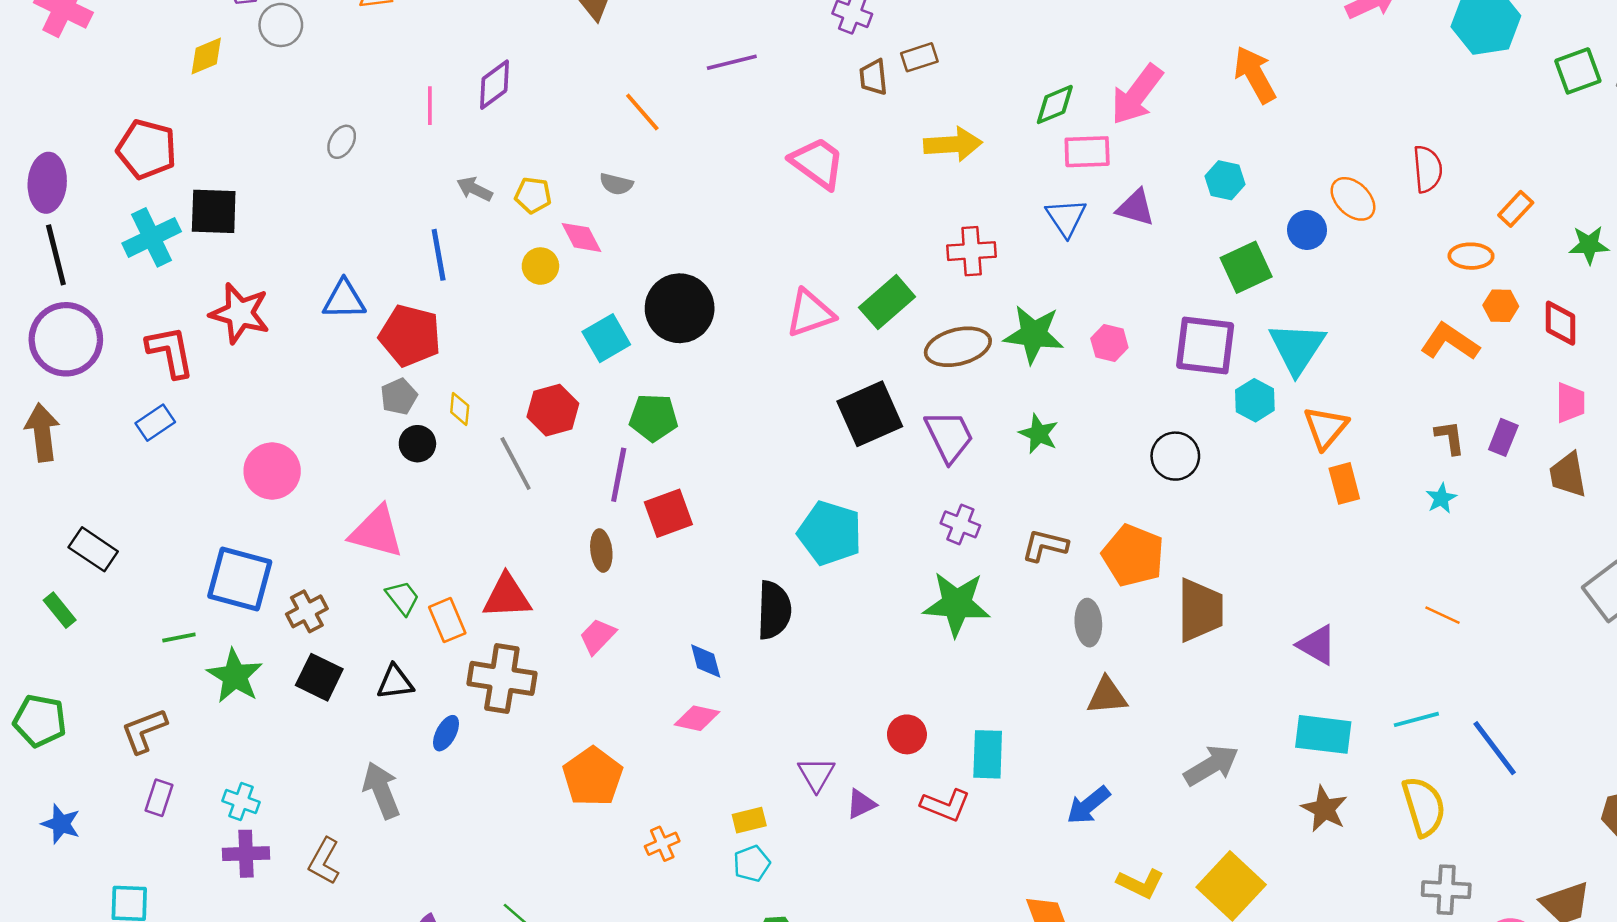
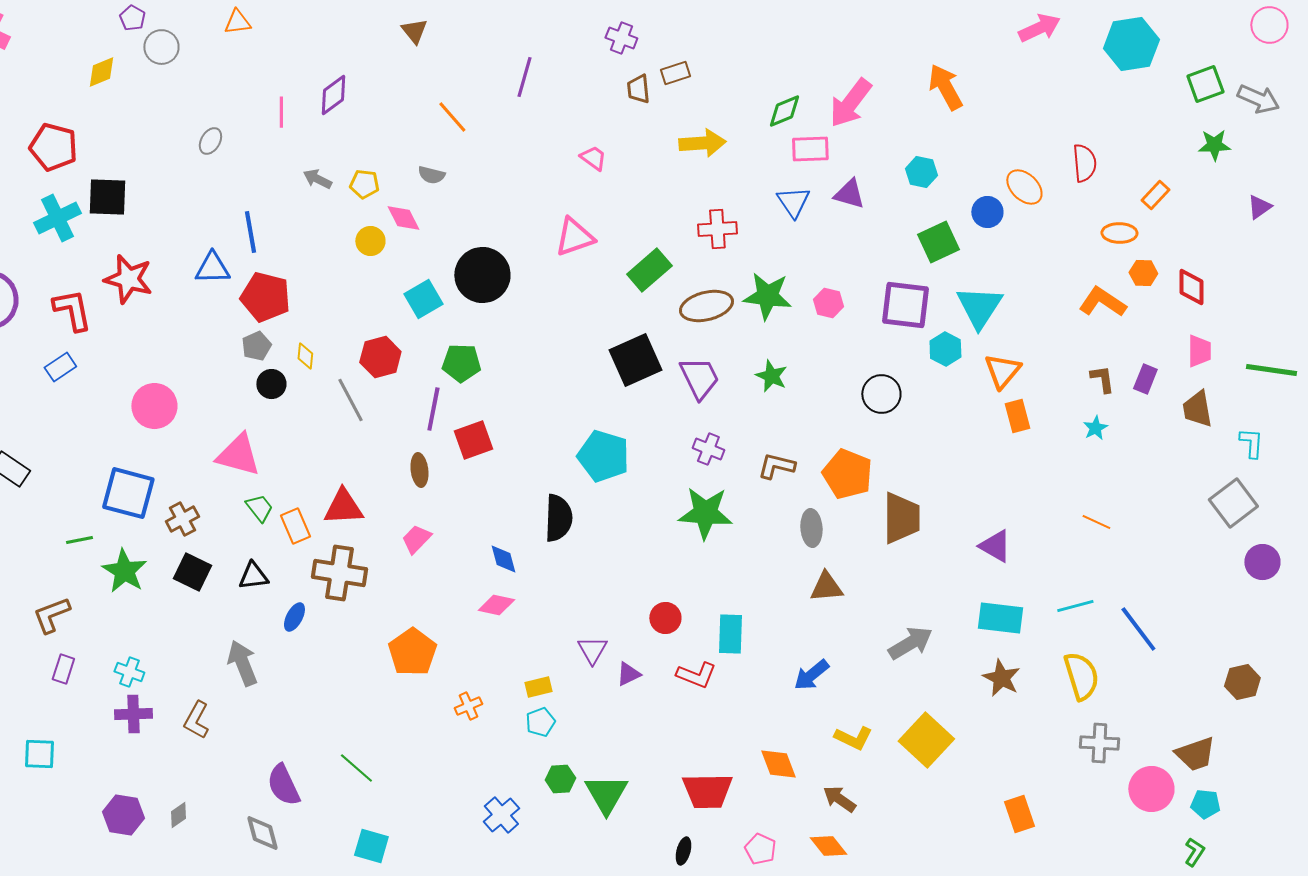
purple line: (732, 62) -> (524, 77), turned -60
pink trapezoid: (817, 163) -> (593, 158), size x0.6
green star: (1589, 245) -> (1214, 145), moved
blue line: (439, 255) -> (250, 232), moved
pink triangle: (810, 313) -> (574, 237), moved

